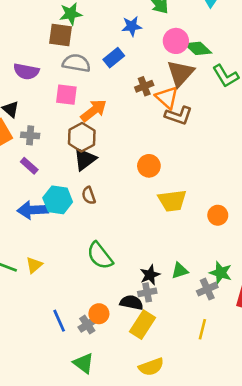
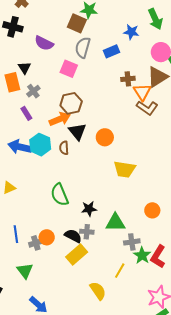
gray semicircle: (76, 63) -> (83, 47), turned -100
orange arrow: (94, 111) -> (60, 119), moved
gray cross: (30, 135) -> (33, 91), turned 32
black triangle: (85, 159) -> (77, 131), moved, turned -48
orange circle: (149, 166) -> (105, 137), moved
orange circle: (218, 215) -> (152, 210), moved
green triangle: (180, 271) -> (115, 222), size x1.5
green star: (221, 273) -> (142, 255), moved
black star: (150, 275) -> (89, 209), moved
yellow semicircle: (151, 367) -> (98, 291), moved, turned -120

